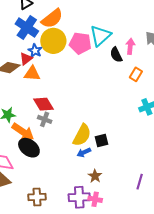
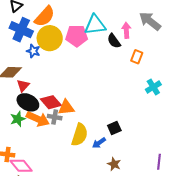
cyan triangle: (100, 36) -> (95, 25), turned 45
red triangle: (26, 59) -> (23, 86), moved
orange triangle: (32, 74) -> (66, 107), moved
orange arrow: (23, 132) -> (38, 119), moved
yellow semicircle: (82, 135) -> (80, 135), moved
black ellipse: (29, 148) -> (28, 102), moved

